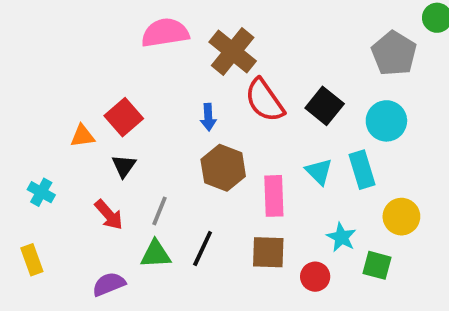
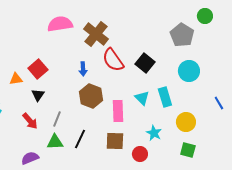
cyan circle: (386, 121) -> (189, 71), moved
green square: (377, 265) -> (188, 150), moved

